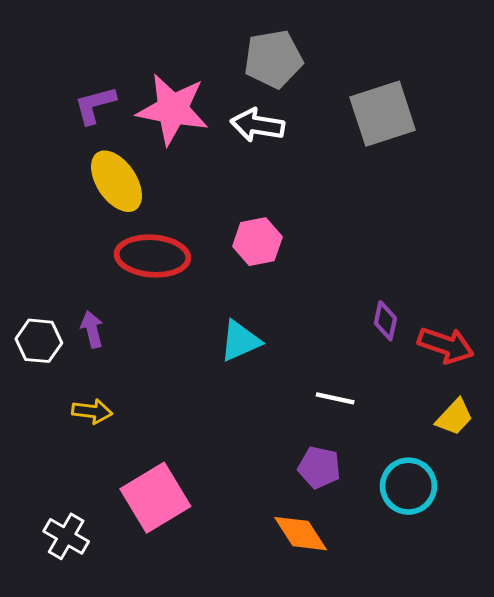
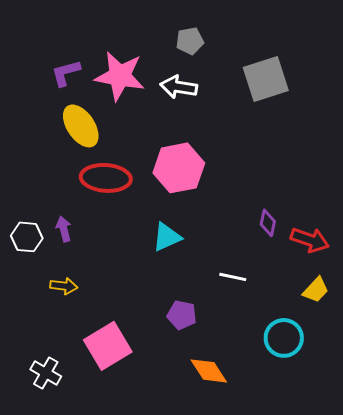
gray pentagon: (273, 59) -> (190, 41), size x0.7
pink hexagon: (257, 242) -> (179, 168), size x1.5
purple pentagon: (319, 467) -> (182, 315), moved

